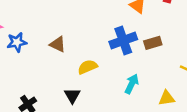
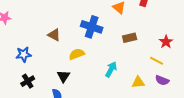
blue cross: (123, 40) -> (92, 27), moved, turned 35
blue star: (17, 42) -> (24, 54), moved

